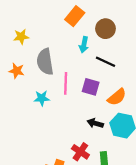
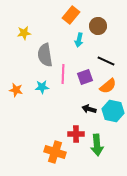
black line: (105, 62) -> (106, 61), moved
orange star: (17, 71) -> (16, 90), moved
purple square: (91, 87) -> (85, 77), turned -35
red cross: (80, 152) -> (76, 134), turned -35

